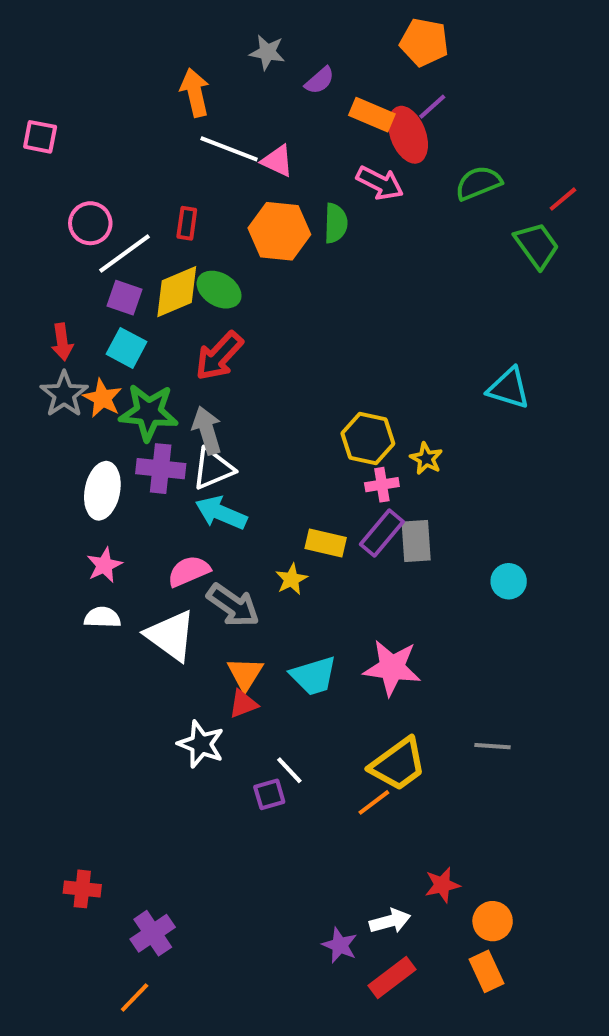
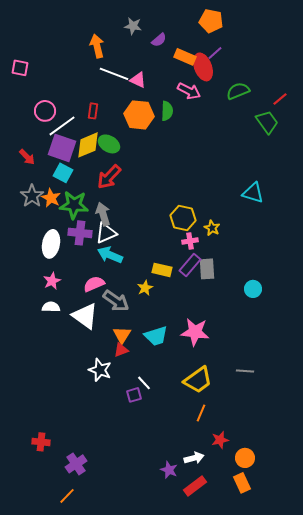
purple square: (124, 298) -> (62, 148), size x1.6
red arrow: (62, 342) -> (27, 157), moved, turned -36
orange line: (374, 802) -> (201, 413), moved, turned -30

